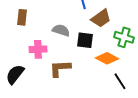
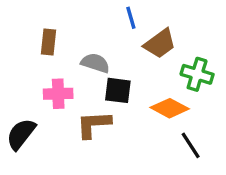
brown rectangle: (22, 17) -> (48, 42), moved
black square: (85, 40) -> (118, 90), moved

